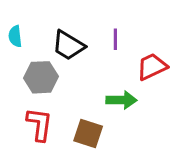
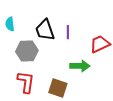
purple line: (115, 39) -> (68, 32), moved
black trapezoid: (68, 45) -> (45, 30), turned 40

